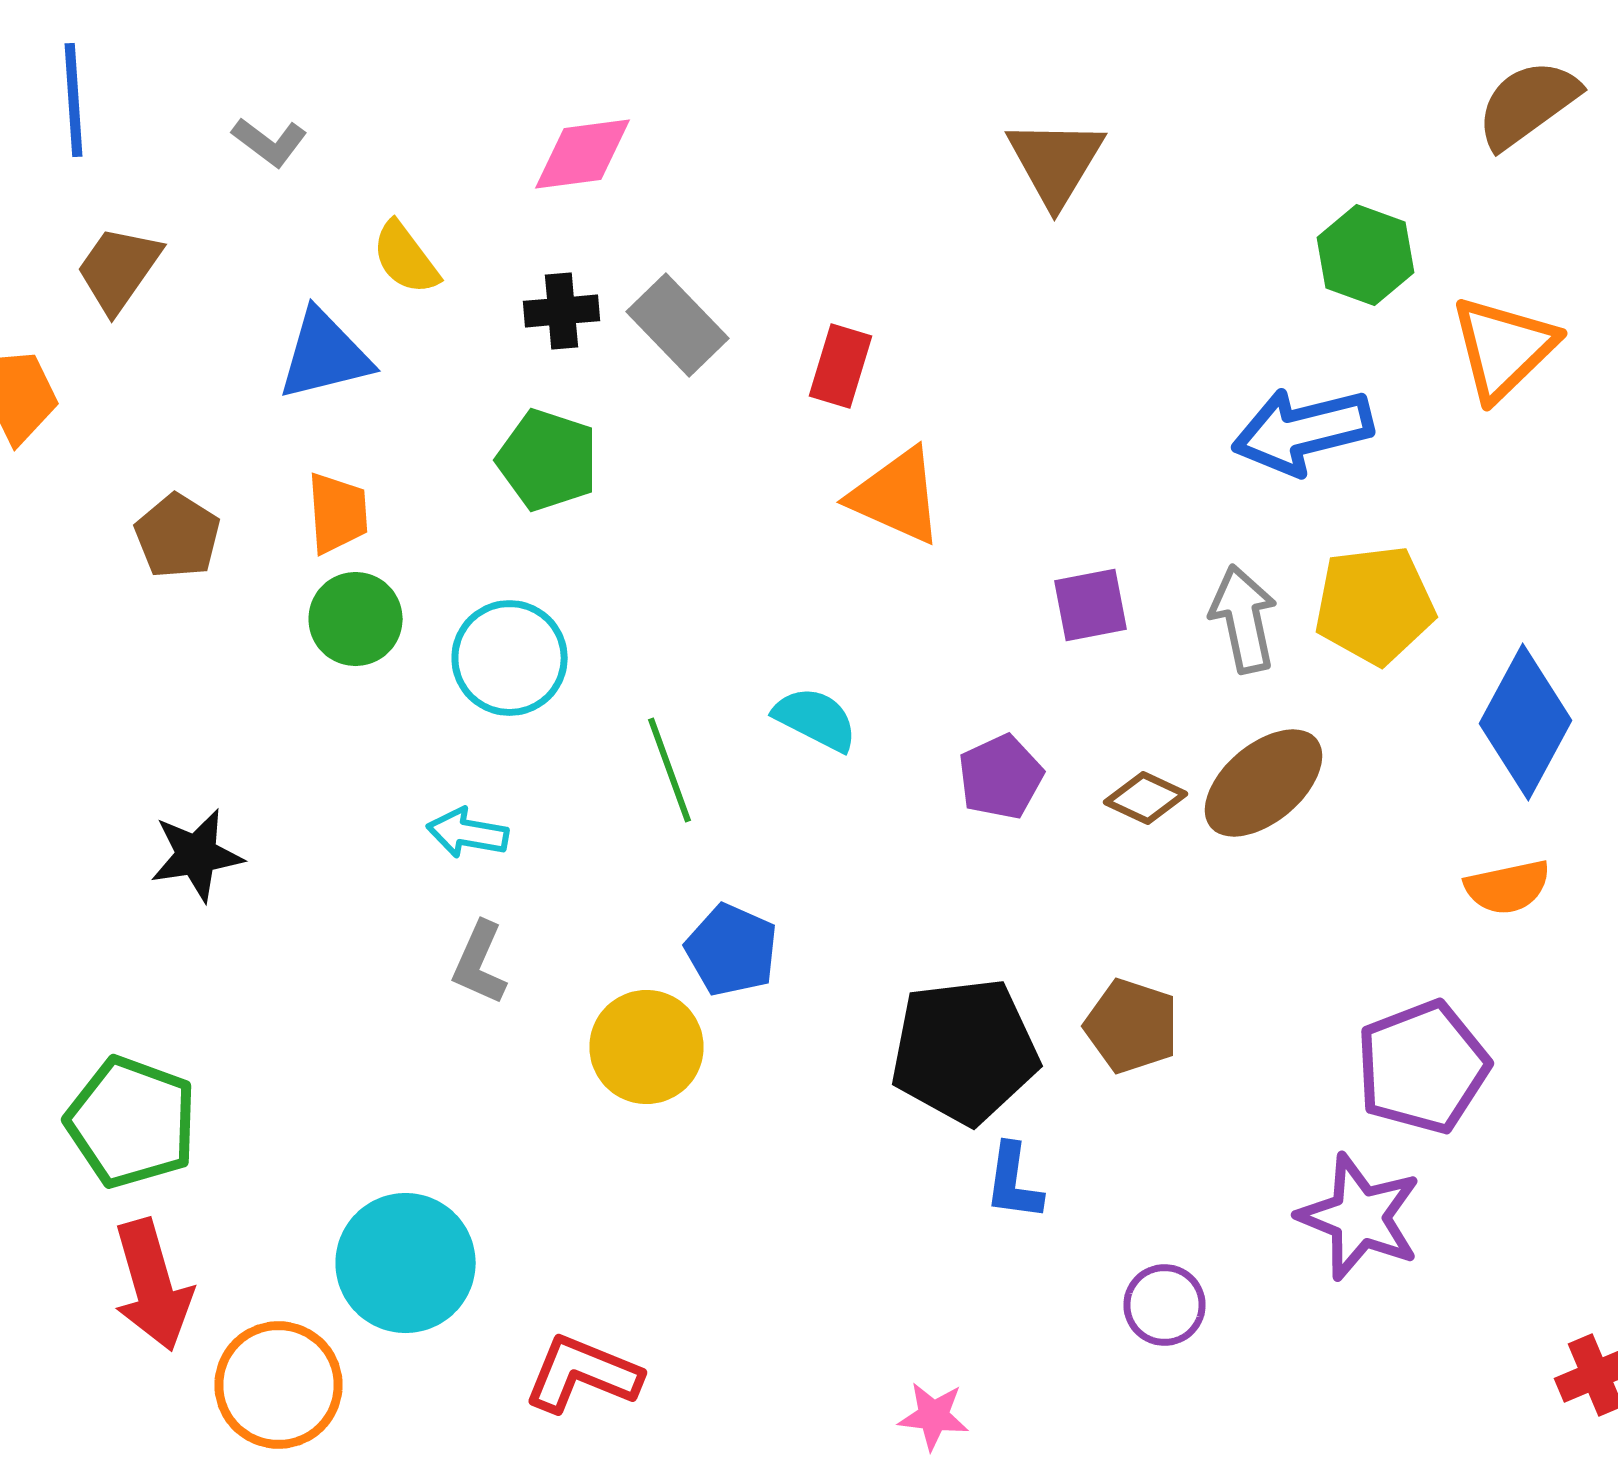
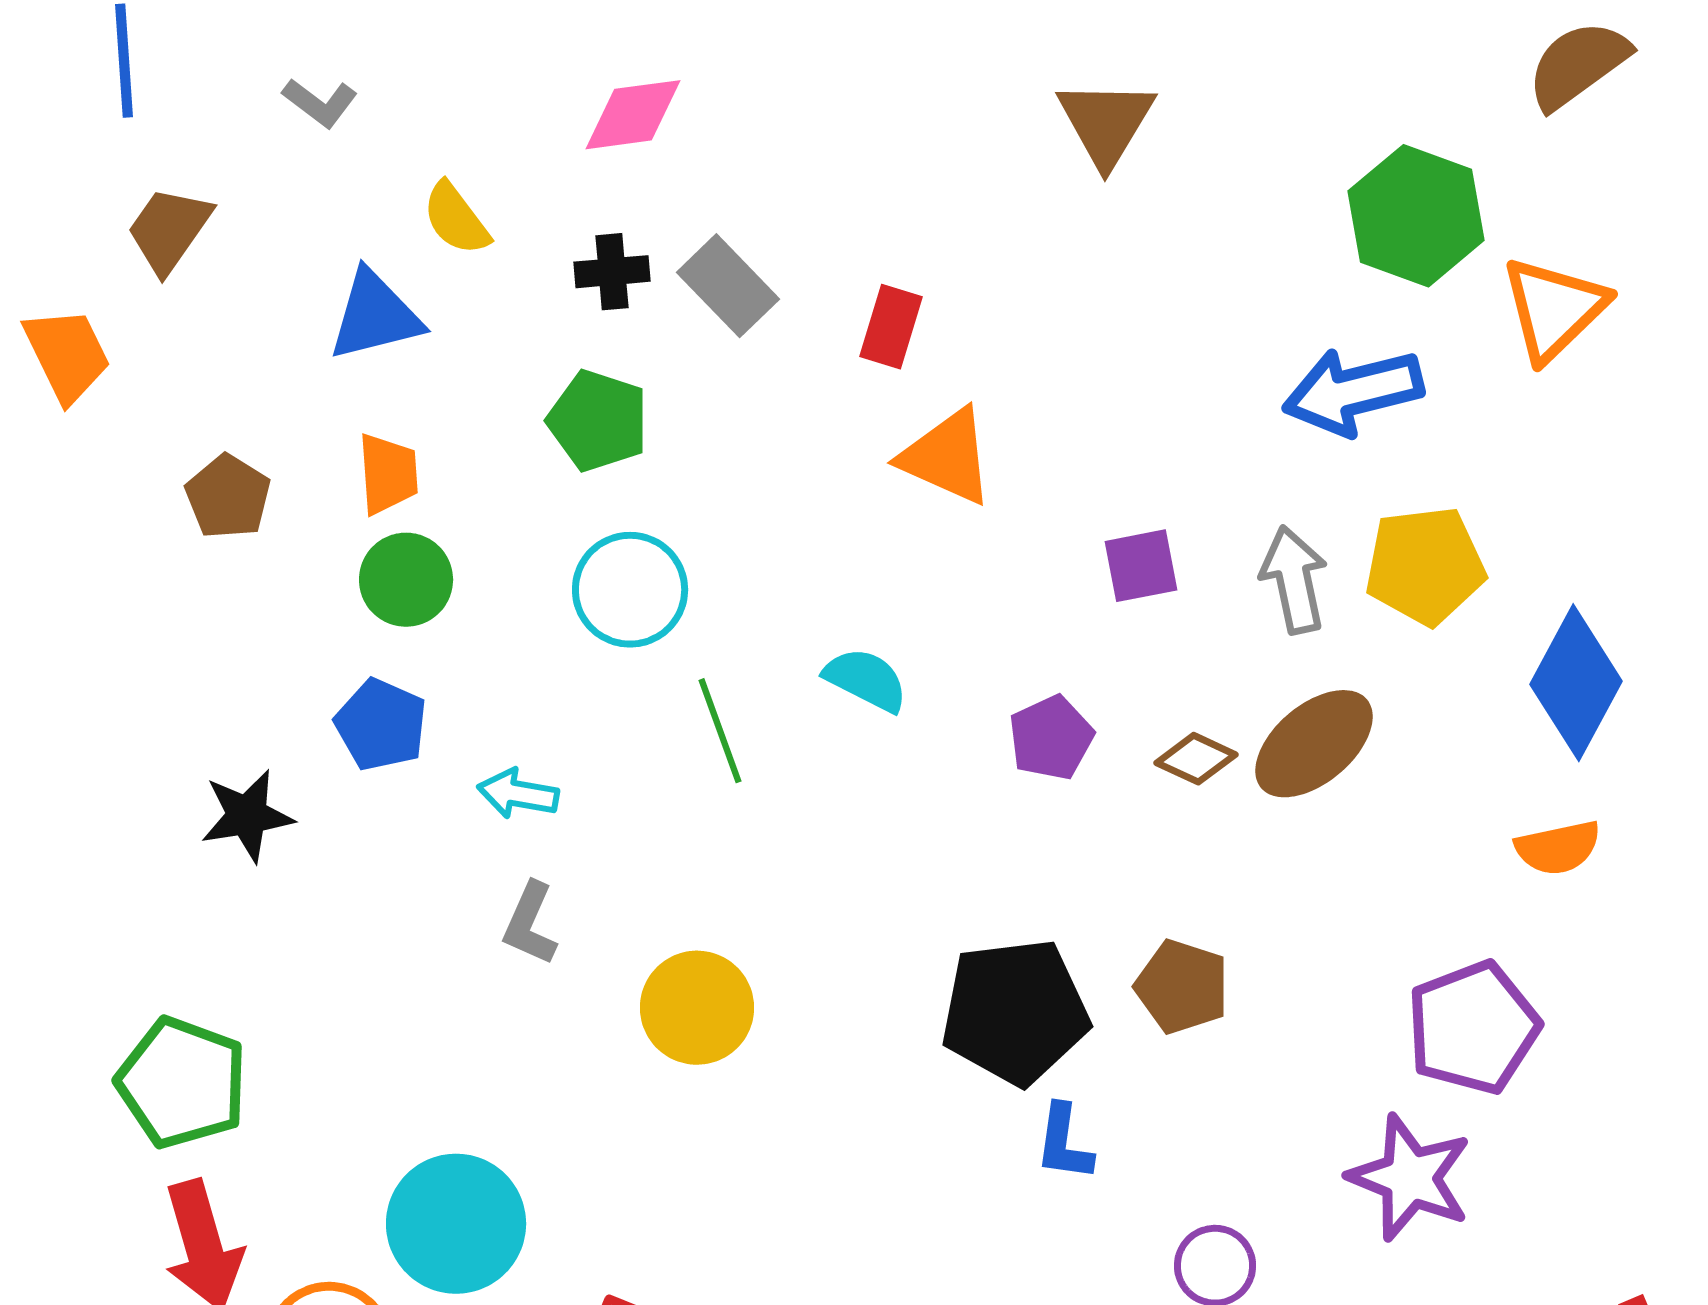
green hexagon: (1366, 255) -> (1416, 216), size x1.4
cyan circle: (510, 658) -> (630, 590), moved
blue pentagon: (732, 950) -> (381, 725), moved

